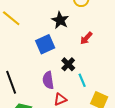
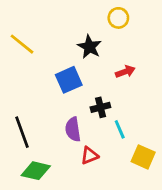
red arrow: (86, 38) -> (125, 72), turned -152
black cross: (68, 64) -> (100, 107), turned 32

